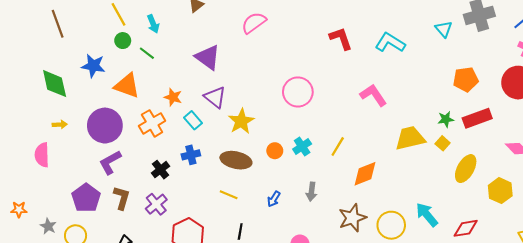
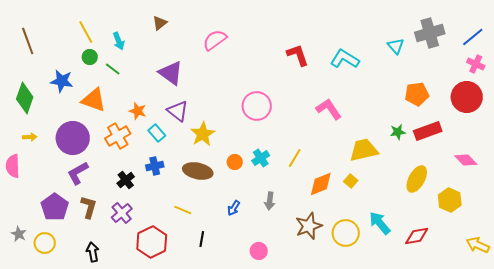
green diamond: (55, 84) -> (25, 98), turned 32
yellow square: (443, 143) -> (351, 181), moved
yellow line: (229, 195) -> (183, 210), moved

